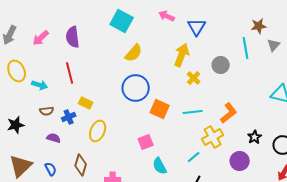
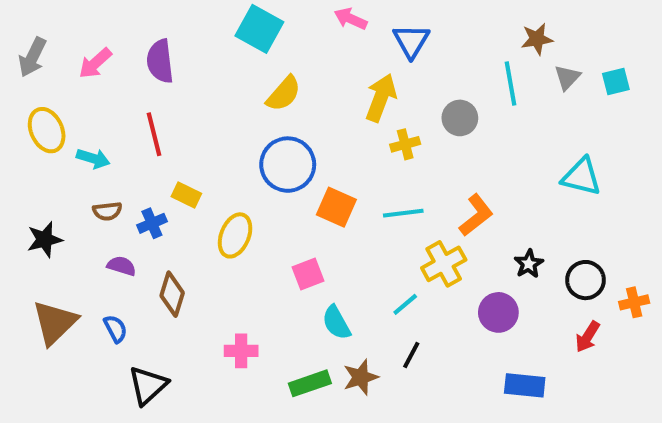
yellow cross: (194, 78) -> (405, 144), turned 32
yellow ellipse: (98, 131) -> (235, 235), moved
brown diamond: (81, 165) -> (172, 294), moved

